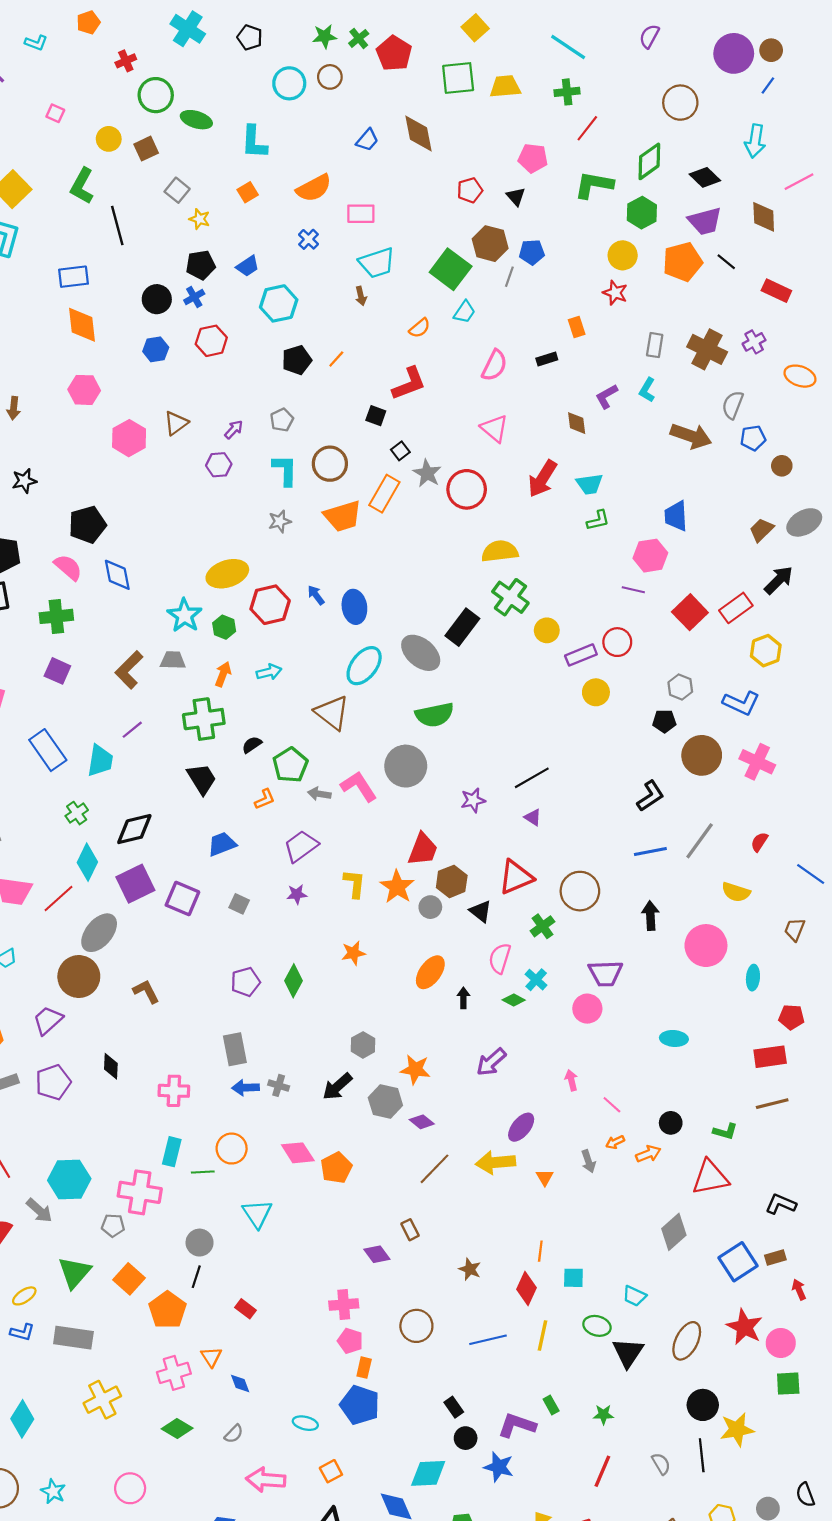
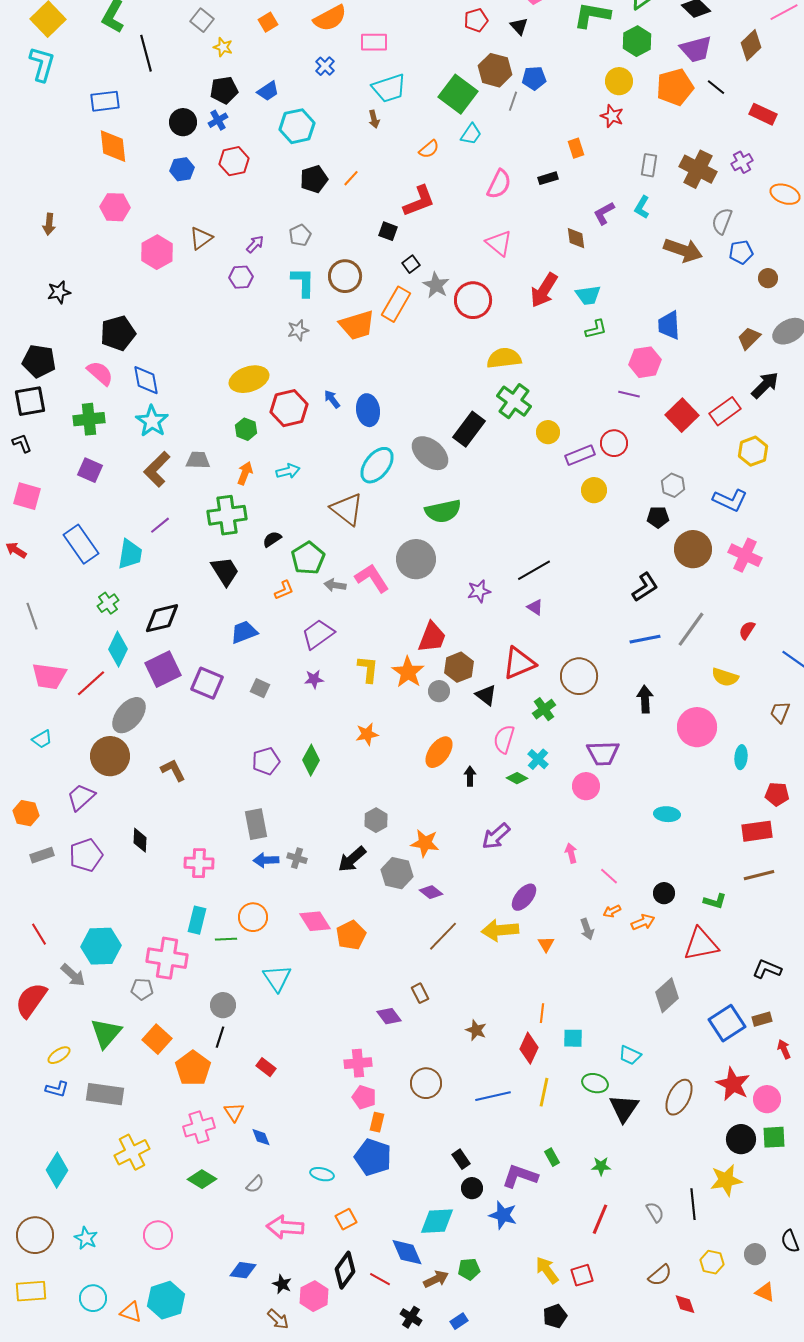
brown diamond: (764, 217) -> (751, 45), turned 48
cyan star: (185, 615) -> (152, 421), moved
black circle: (703, 1405) -> (741, 1139), moved

